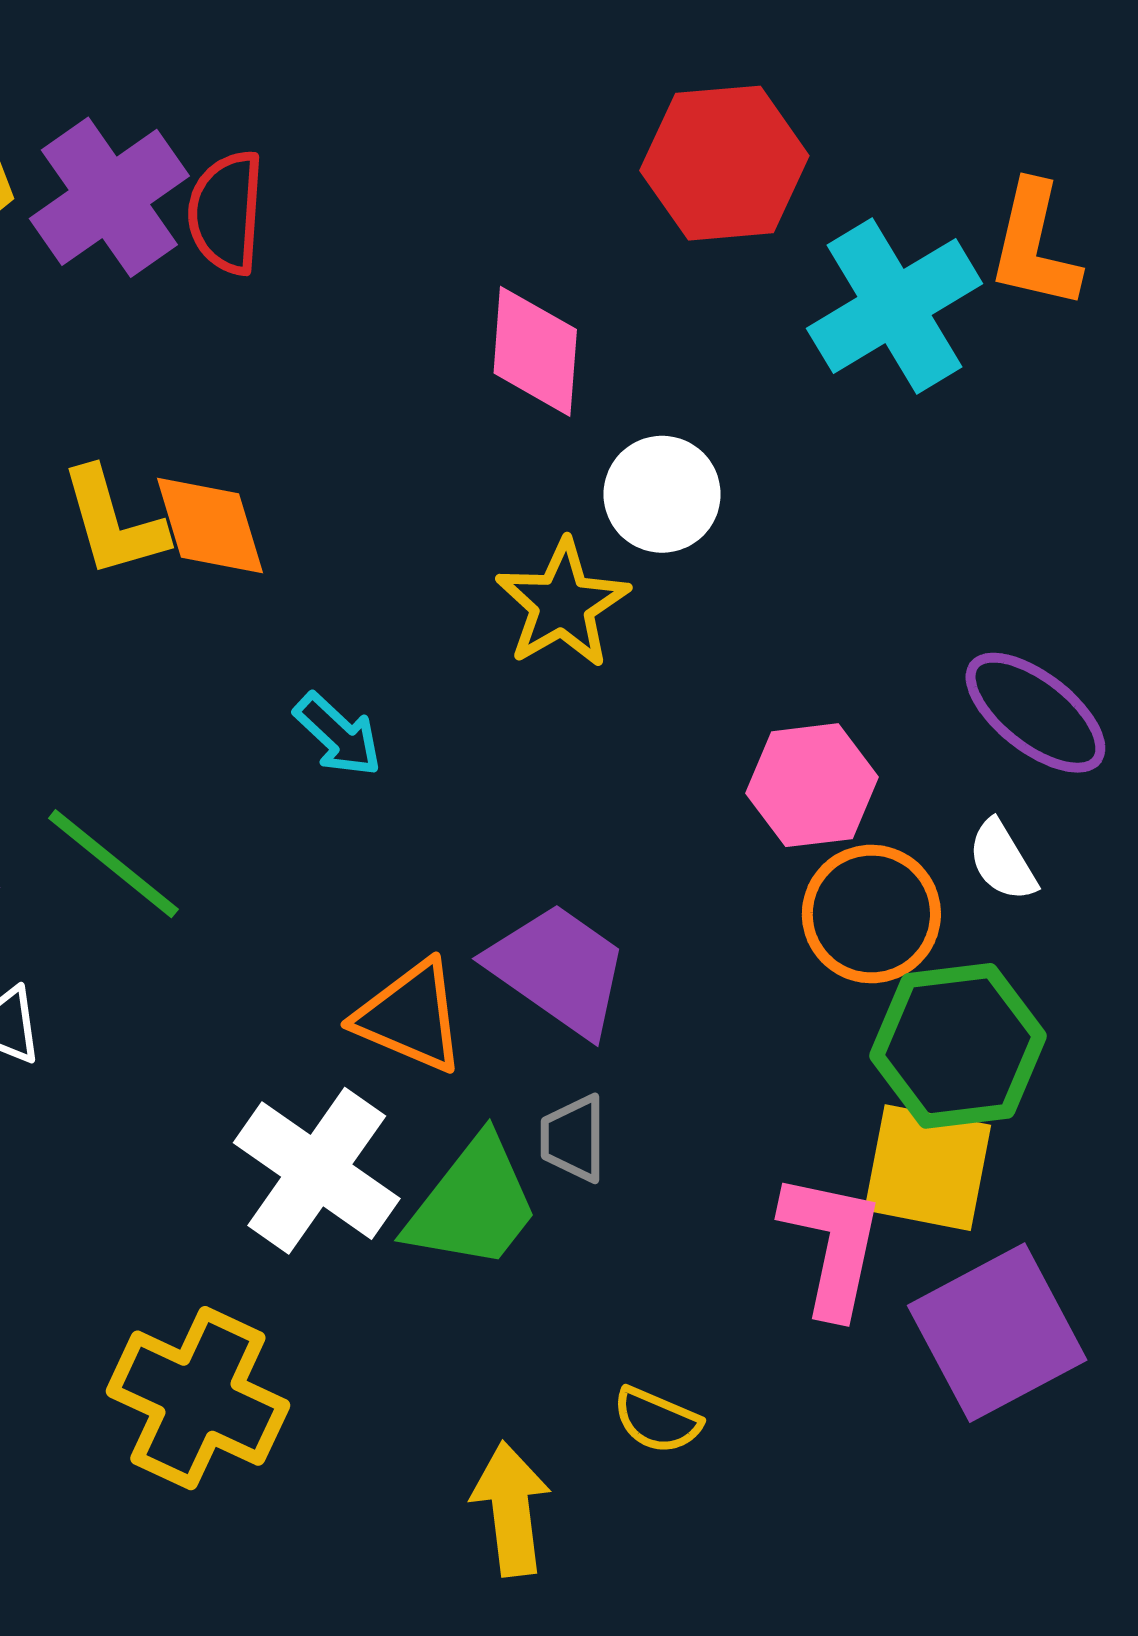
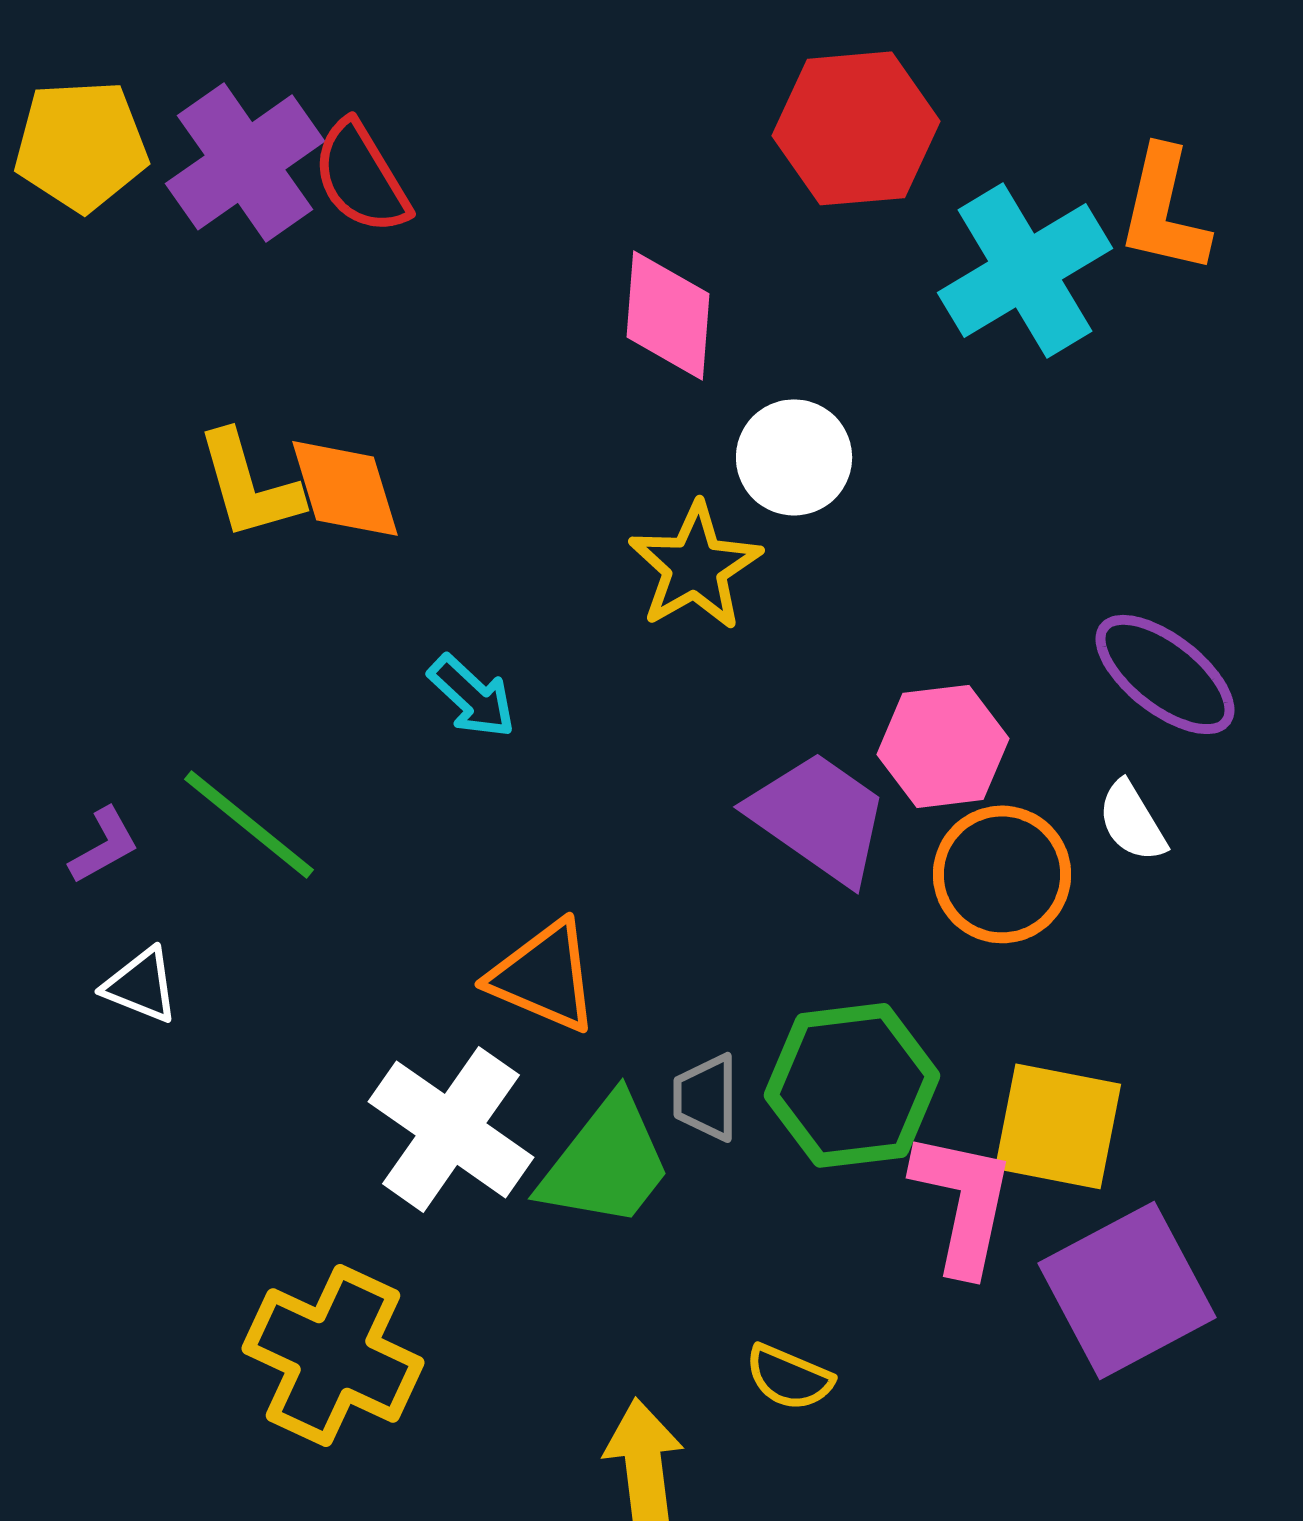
red semicircle: (226, 212) -> (361, 177), turned -35
purple trapezoid: (558, 969) -> (819, 817), moved
green hexagon: (958, 1046) -> (852, 1085), moved

